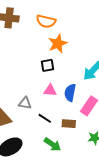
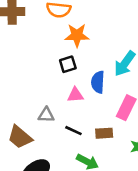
orange star: (58, 43) -> (77, 35), turned 30
blue semicircle: (70, 93) -> (98, 82), moved

